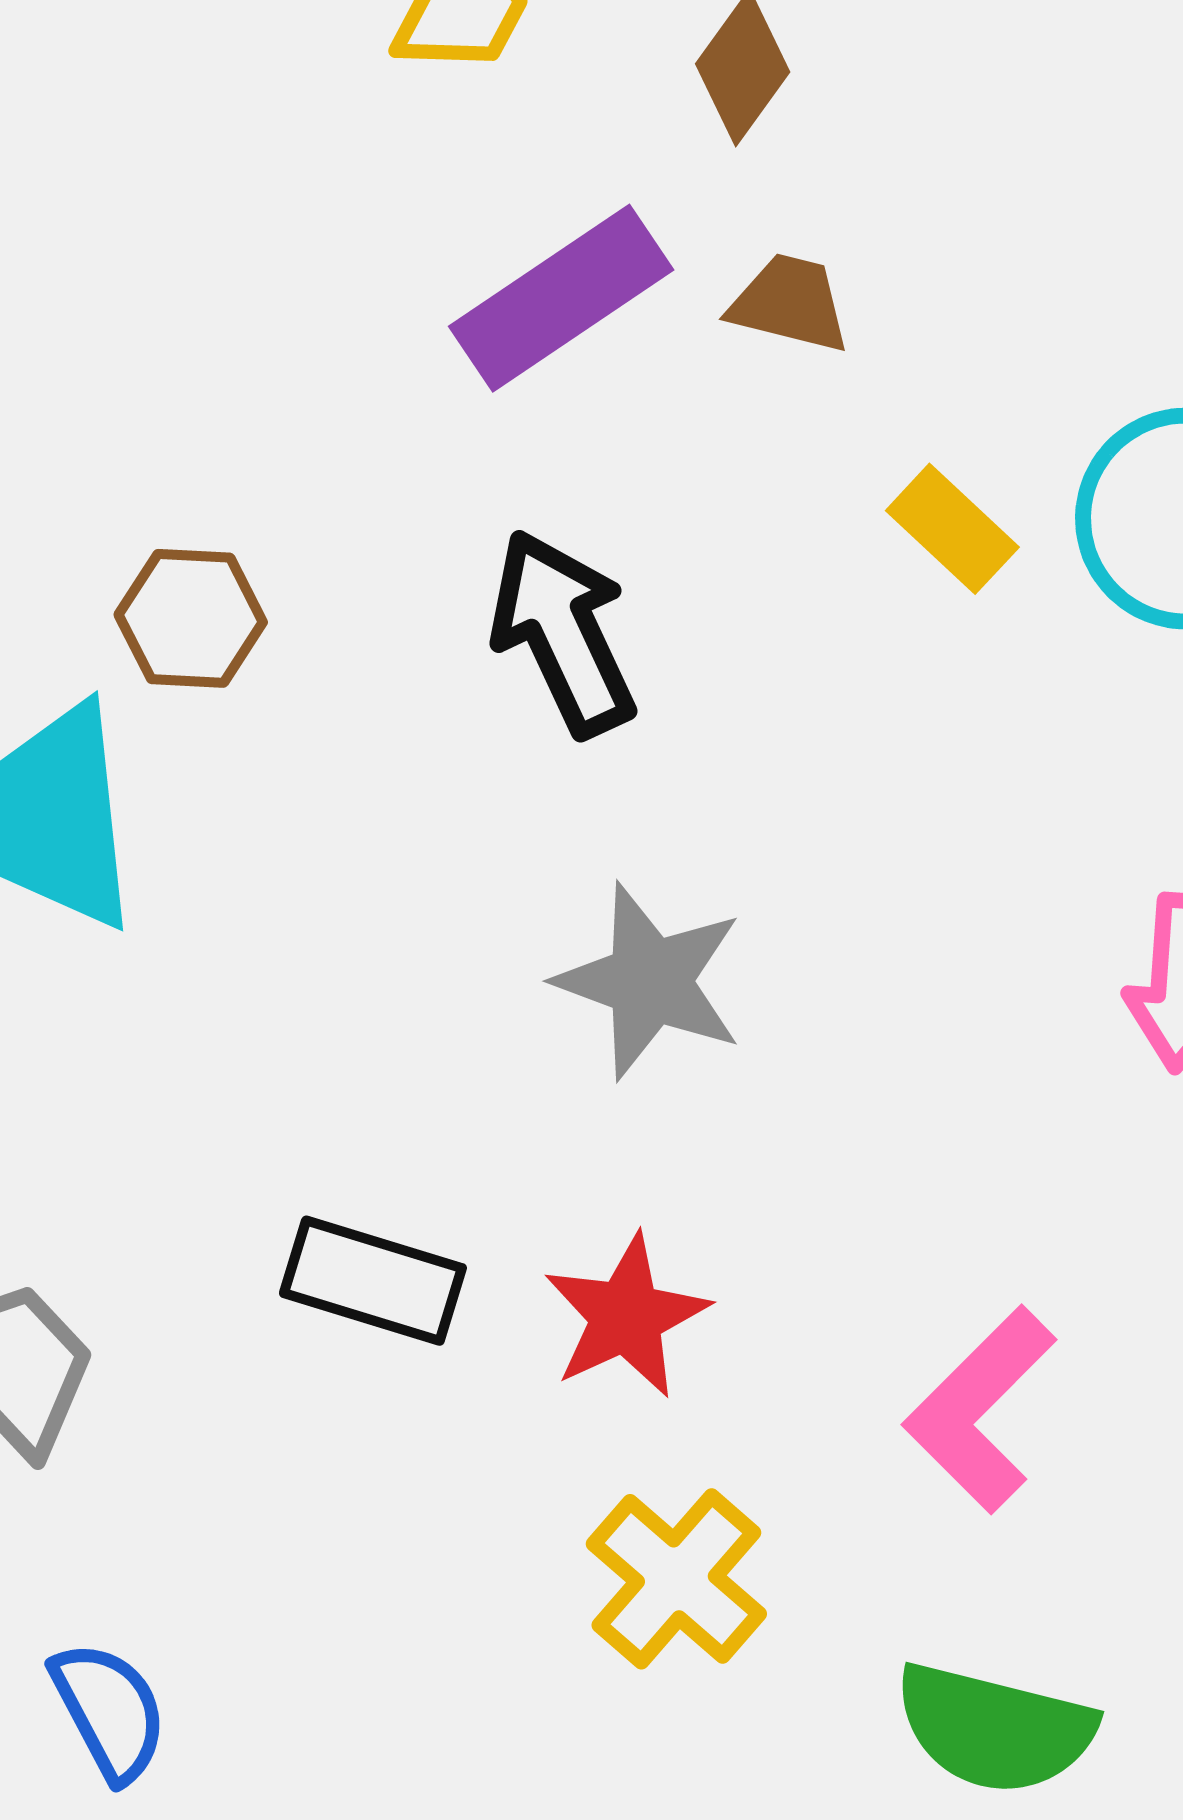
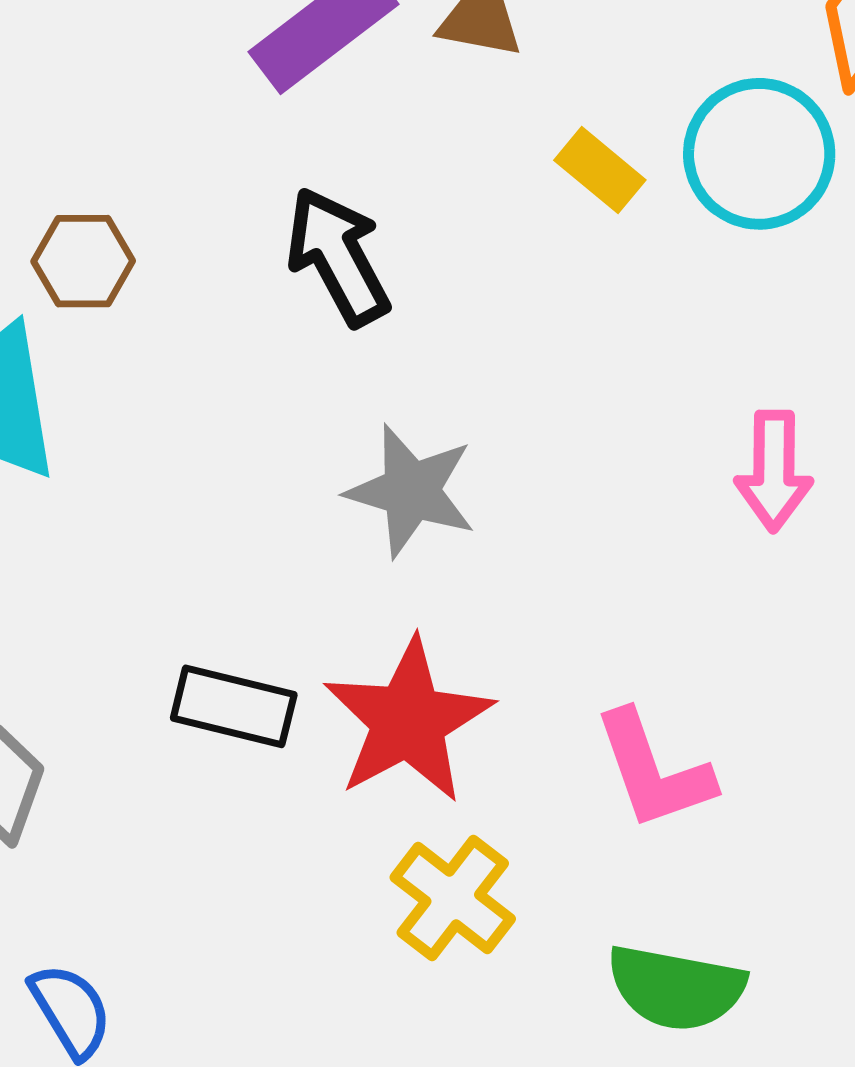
red star: (626, 1316) -> (408, 721), size x1.5
pink L-shape: (980, 1409) -> (653, 770), turned -61

